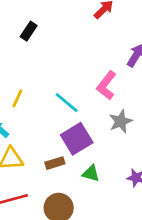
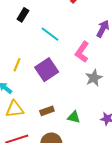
cyan line: (67, 103) -> (50, 34), moved
purple square: (77, 139) -> (47, 70), moved

